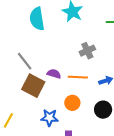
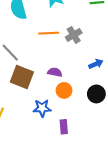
purple semicircle: (54, 74) -> (55, 72), moved
orange line: (78, 77) -> (49, 33), moved

